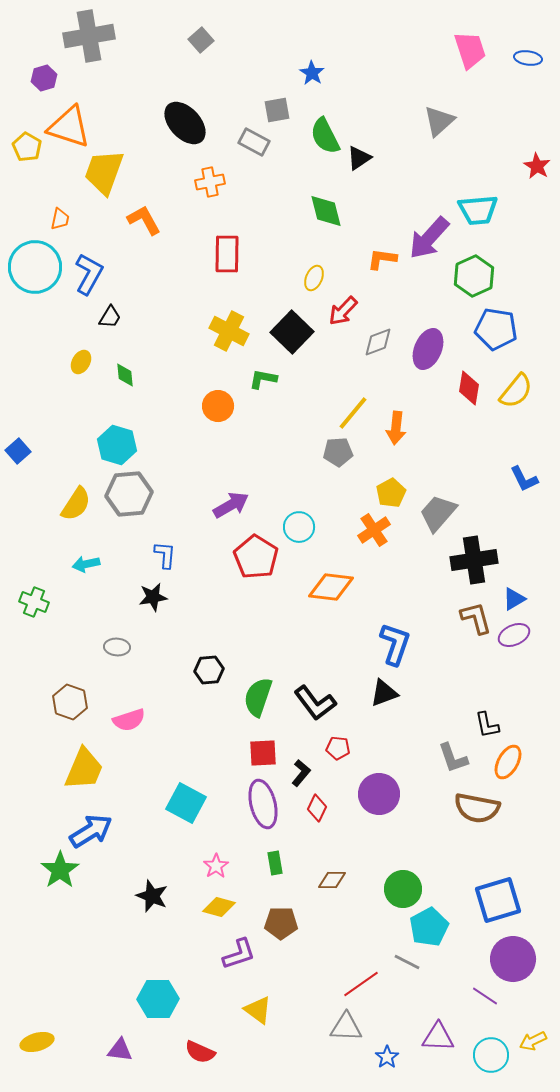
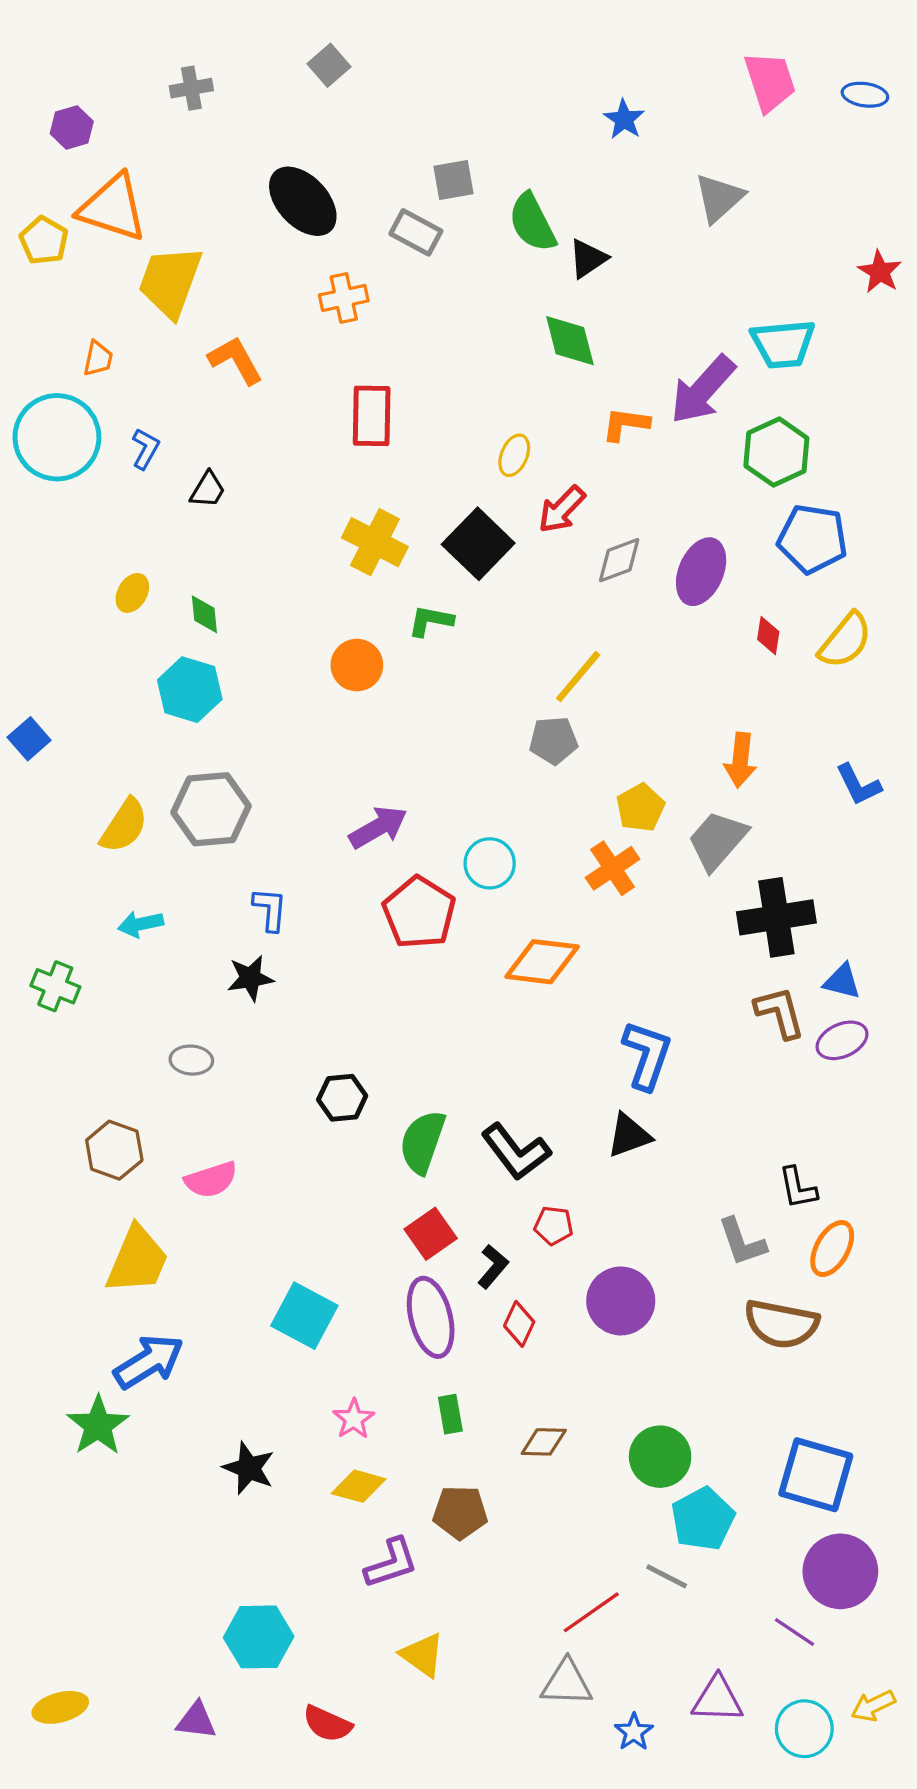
gray cross: (89, 36) -> (191, 88), moved, size x0.5
blue star: (312, 73) -> (624, 119), moved
green diamond: (326, 211) -> (570, 341), moved
blue L-shape: (89, 274) -> (145, 449), size x0.6
black trapezoid: (110, 317) -> (208, 490), moved
red diamond: (469, 388) -> (768, 636), size x0.7
orange arrow: (396, 428) -> (740, 760), moved
cyan hexagon: (117, 445) -> (190, 690), moved
blue triangle: (514, 599) -> (842, 981), turned 45
red square: (263, 753) -> (431, 1234), turned -32
blue square: (498, 900) -> (816, 1475), turned 33

